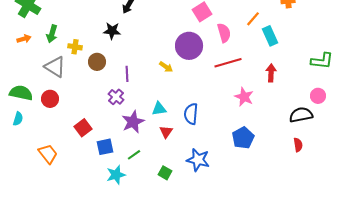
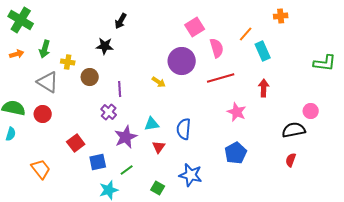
green L-shape: (322, 61) -> (325, 63), moved
red semicircle: (298, 145) -> (291, 160), turned -152

